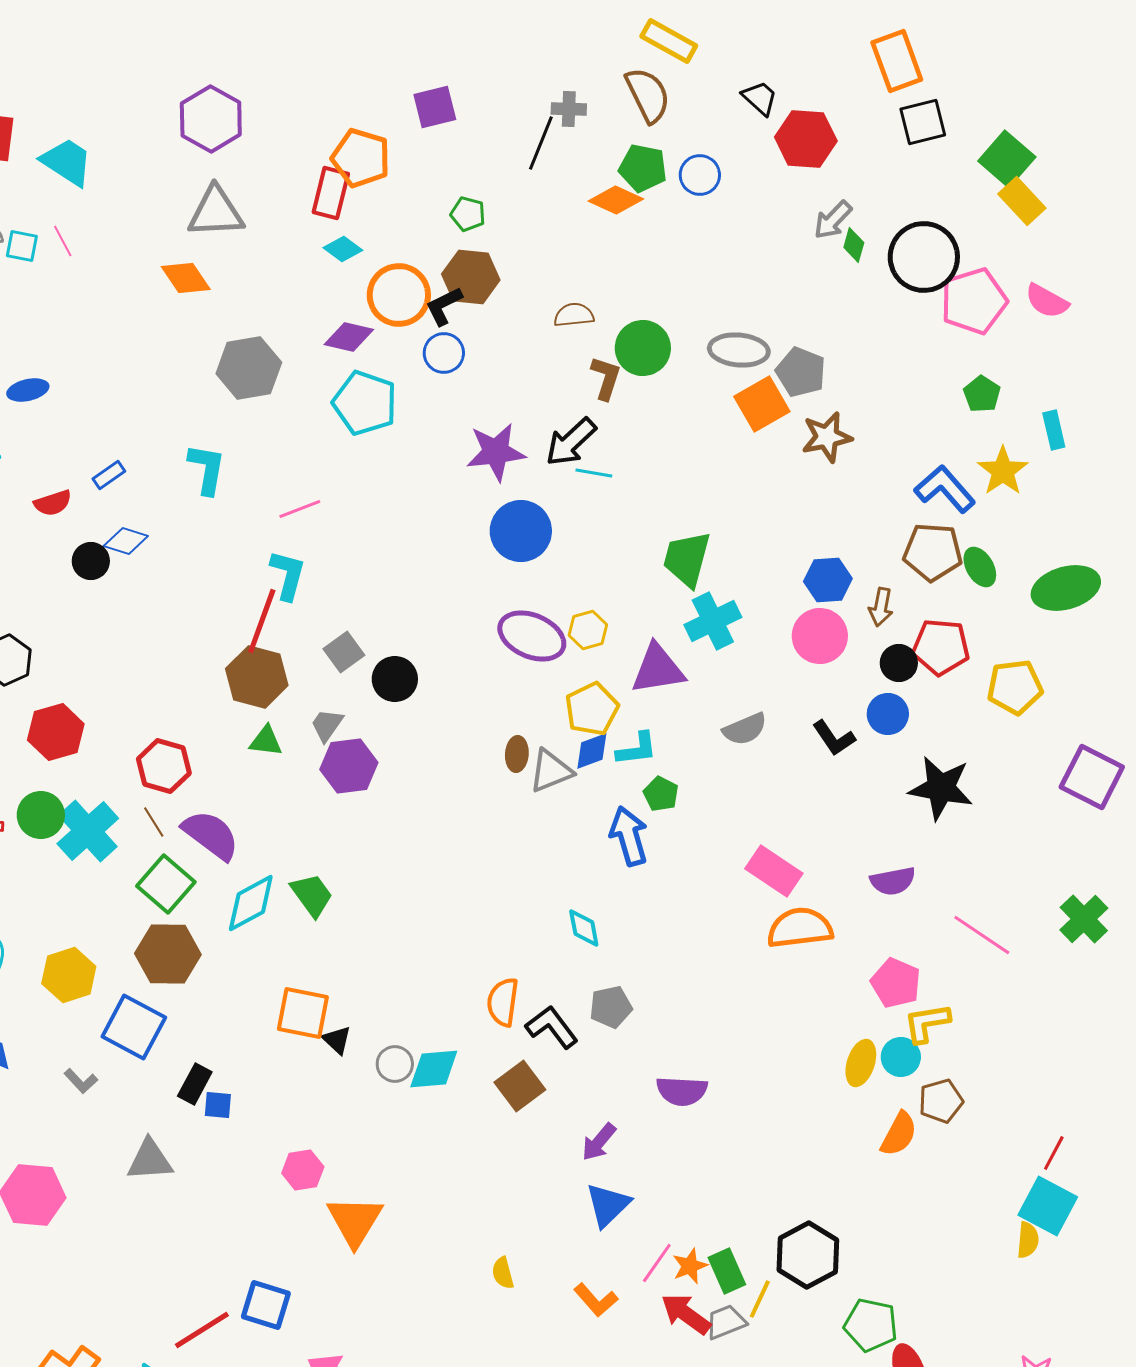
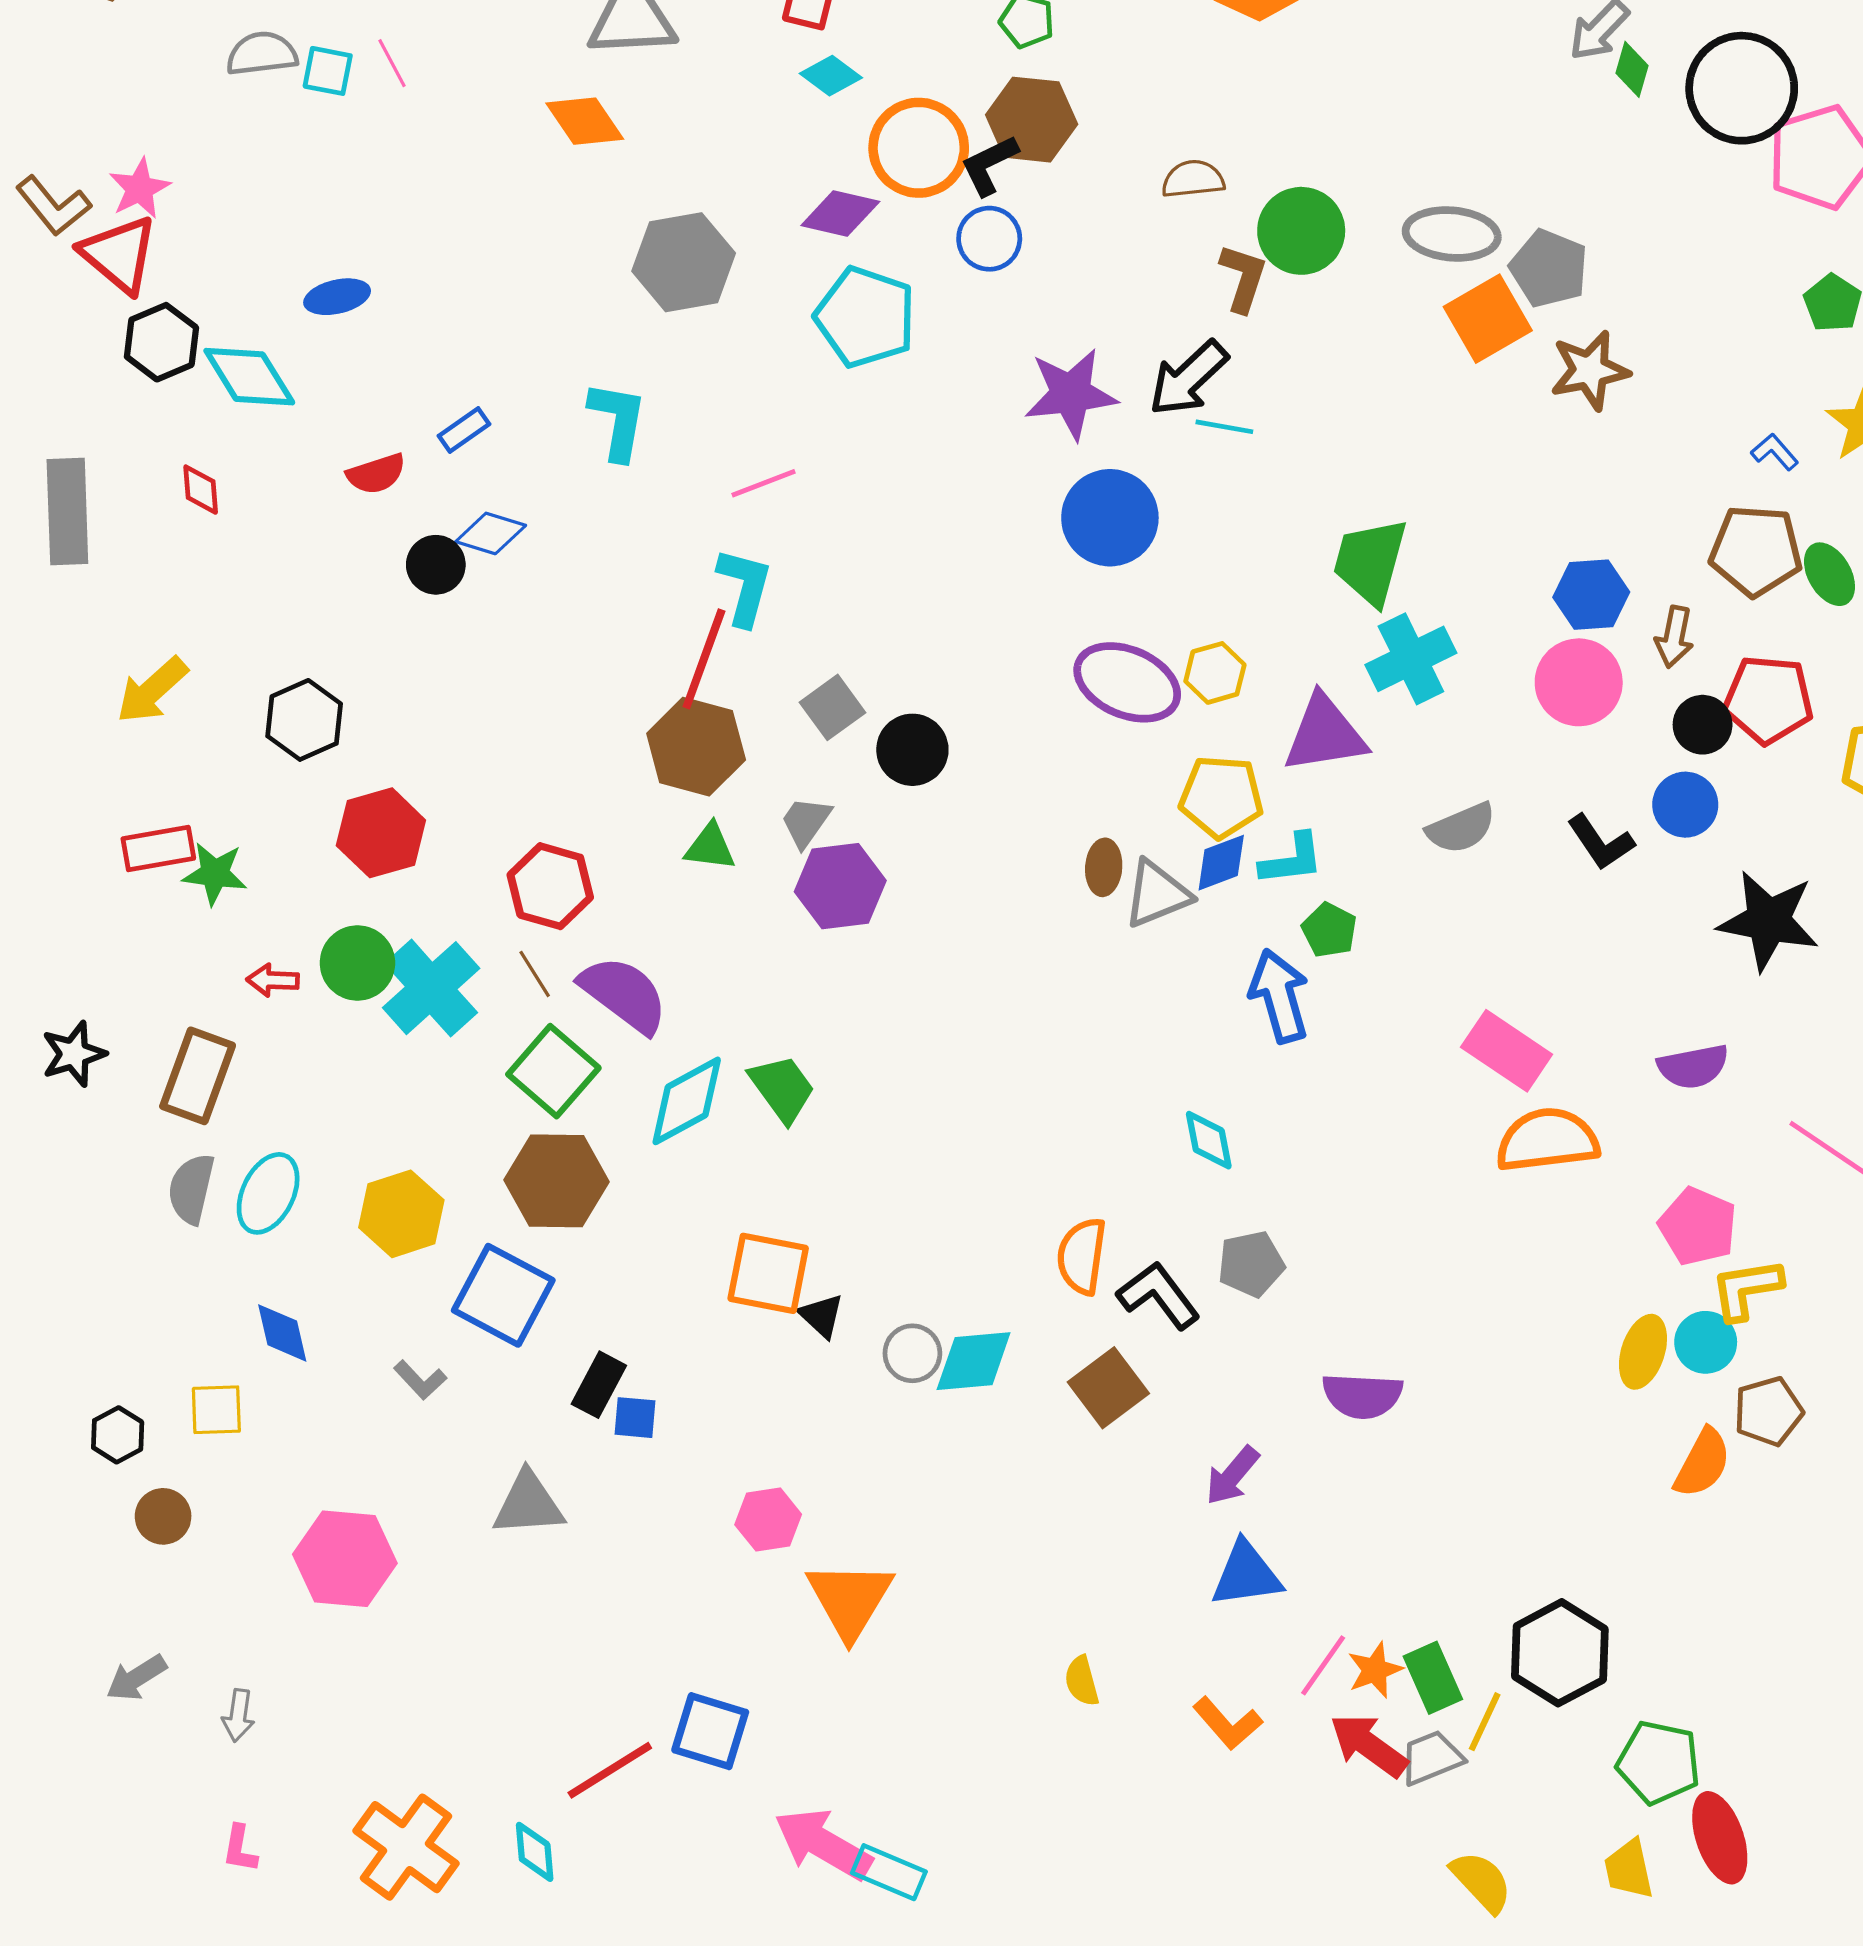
blue L-shape: (945, 489) -> (1775, 452), size x0.5
yellow pentagon: (592, 709) -> (1221, 797), turned 30
blue triangle: (608, 1205) -> (1246, 1574), turned 36

